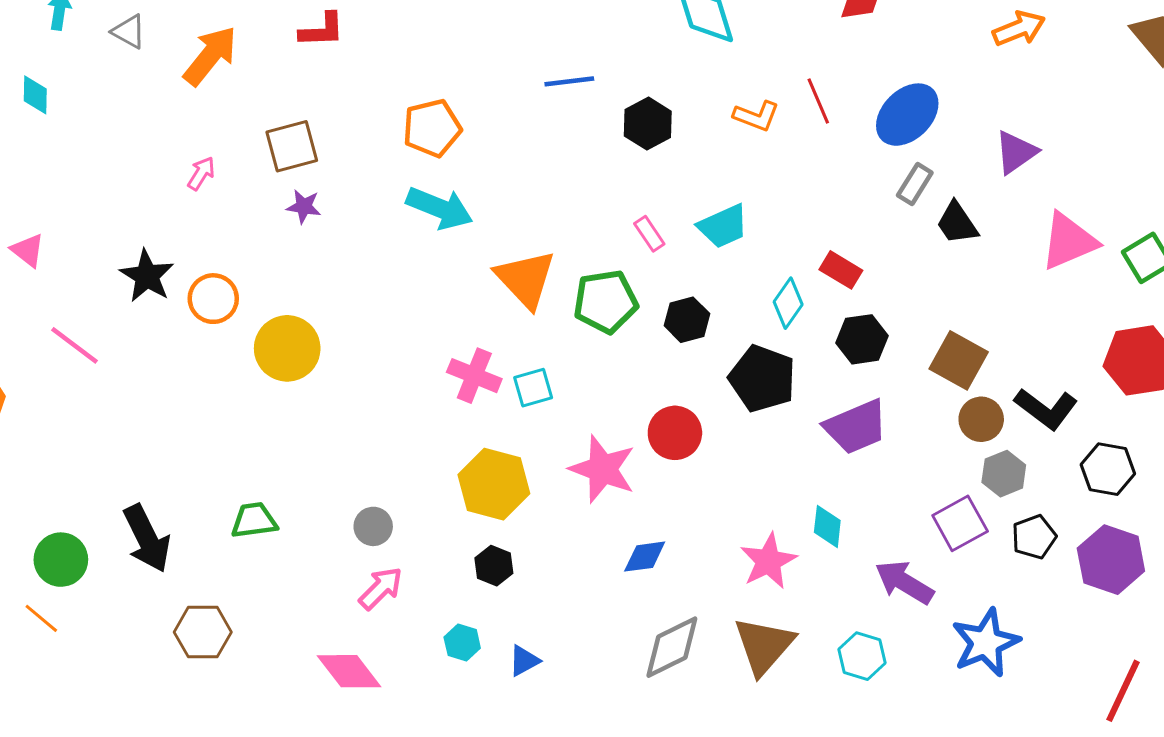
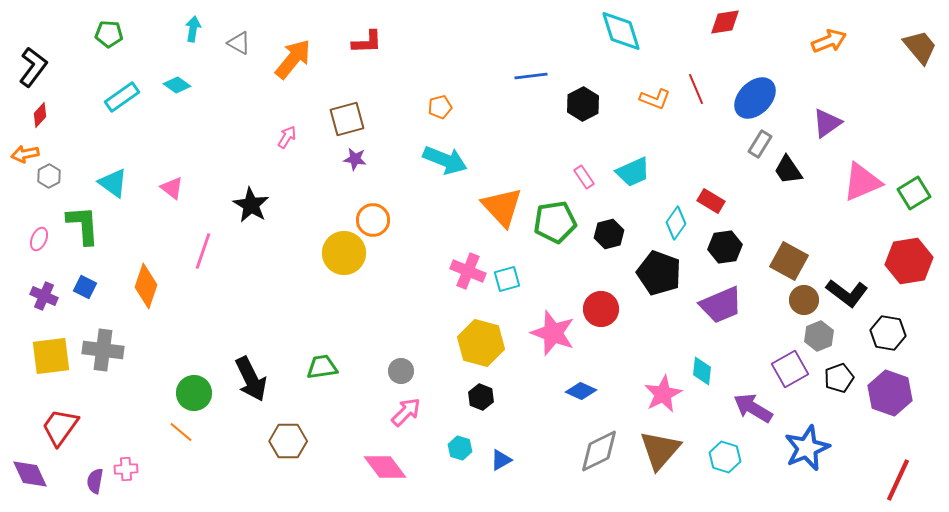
cyan diamond: (35, 95) -> (177, 85), turned -56
orange pentagon: (432, 128) -> (440, 107), size x0.6
orange circle: (213, 299) -> (373, 220), moved
pink line: (74, 345) -> (203, 251), turned 72
blue diamond: (645, 557) -> (581, 391), turned 32

